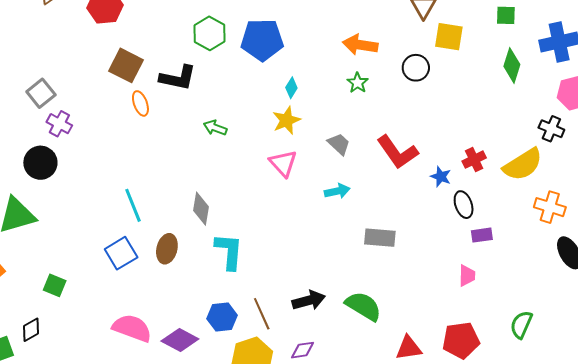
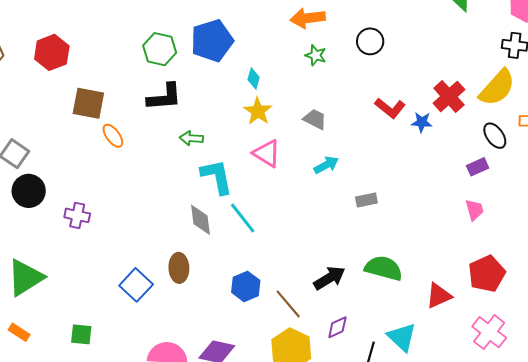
black circle: (416, 68) -> (370, 41), moved
black L-shape: (178, 78) -> (164, 97), moved
purple cross: (59, 124) -> (77, 215), moved
red L-shape: (397, 152) -> (390, 108), moved, size x0.7
red cross: (474, 160) -> (449, 96), size x1.4
black circle: (40, 163) -> (29, 191), moved
cyan line: (133, 205) -> (243, 218), moved
black ellipse: (464, 205) -> (495, 136), moved
gray rectangle: (380, 238) -> (366, 200), moved, size x0.7
cyan L-shape: (229, 251) -> (217, 177), moved
blue hexagon: (222, 317) -> (246, 286), moved

